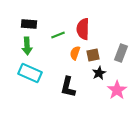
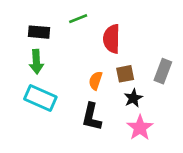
green line: (58, 35) -> (78, 19), moved
orange semicircle: (75, 53) -> (96, 81), moved
pink star: (117, 90) -> (140, 128), moved

